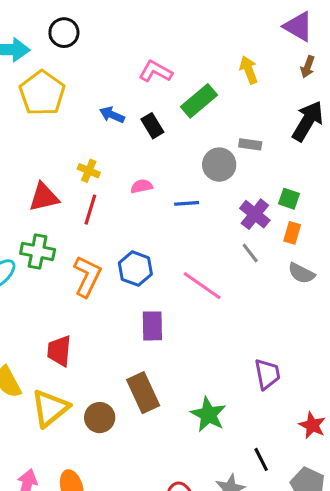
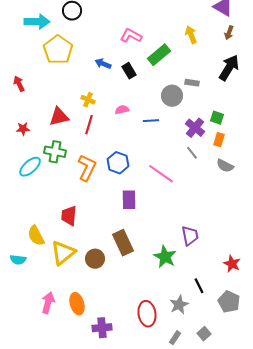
purple trapezoid: (267, 374) -> (190, 236), moved

